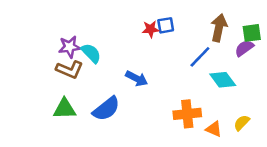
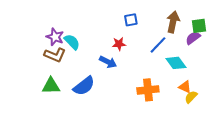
red star: (151, 29) -> (119, 44), moved
purple star: (70, 47) -> (55, 37), turned 30
orange triangle: (214, 129) -> (185, 87), moved

